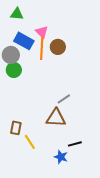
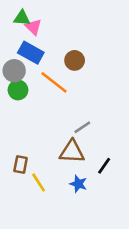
pink triangle: (42, 32) -> (33, 27), moved
orange line: (42, 48) -> (54, 82), moved, turned -55
black line: (75, 144) -> (104, 166), moved, turned -40
blue star: (61, 157) -> (78, 184), moved

